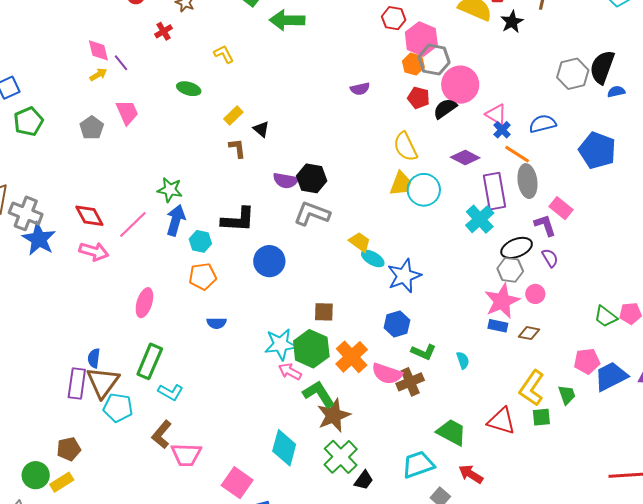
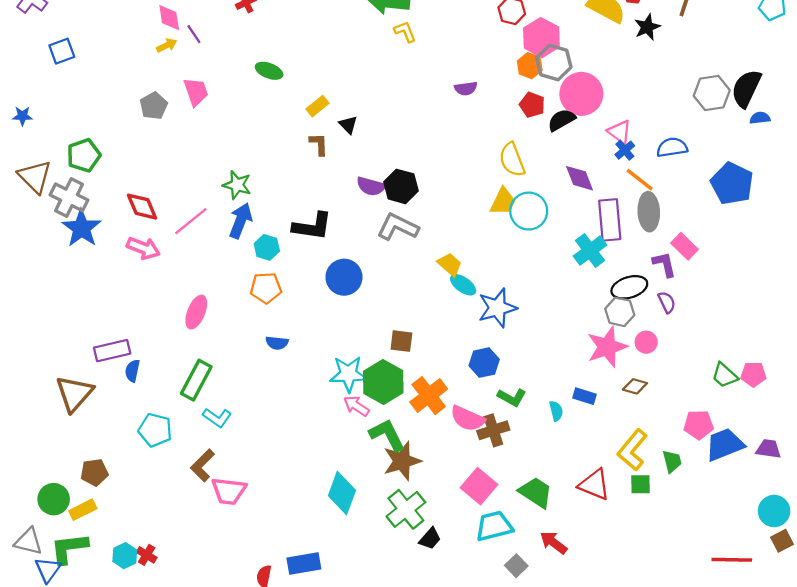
yellow L-shape: (224, 54) -> (405, 32), moved
green pentagon: (28, 121) -> (84, 155), moved
purple diamond: (465, 157) -> (580, 178), turned 36
blue rectangle: (498, 326) -> (584, 396), moved
brown triangle: (103, 382) -> (74, 393), moved
purple rectangle: (77, 384) -> (112, 351), moved, turned 64
pink square: (237, 483) -> (479, 486), moved

